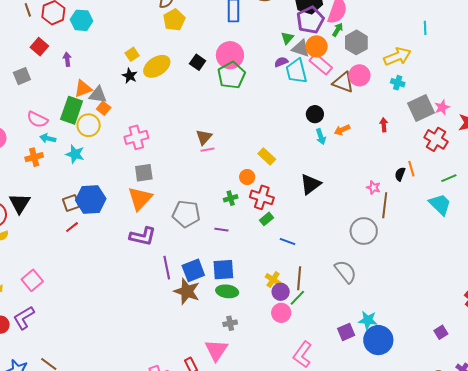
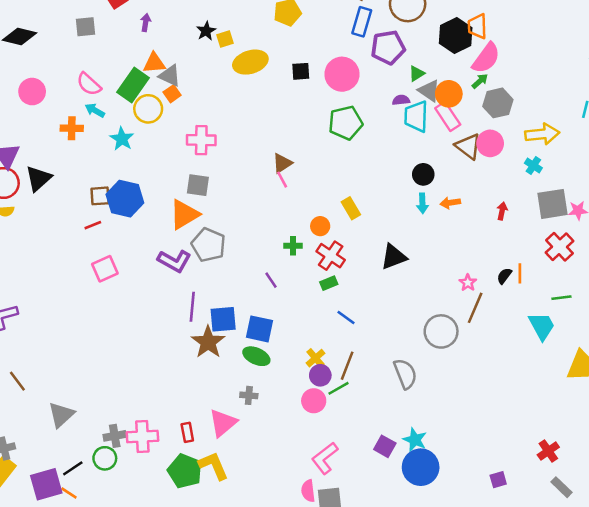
purple pentagon: (310, 20) -> (388, 47), moved
black square: (198, 62) -> (301, 71), turned 35
green pentagon: (231, 75) -> (346, 123), moved
black star: (130, 76) -> (206, 31), moved
pink line: (207, 150) -> (282, 180), turned 56
gray pentagon: (186, 214) -> (208, 245), moved
purple line: (221, 230) -> (271, 280), turned 32
pink square: (32, 280) -> (105, 269), moved
purple square: (346, 332) -> (385, 446), turned 36

